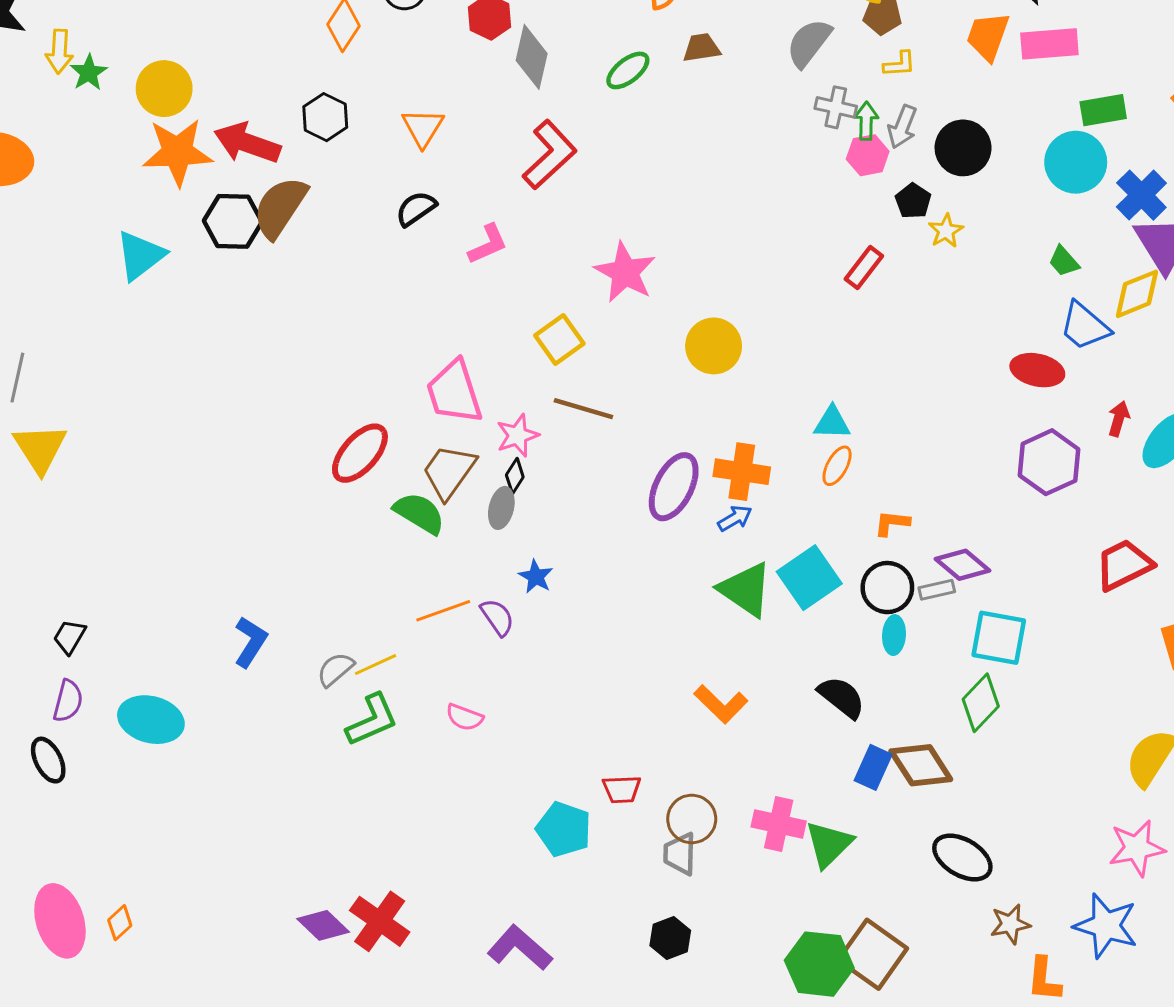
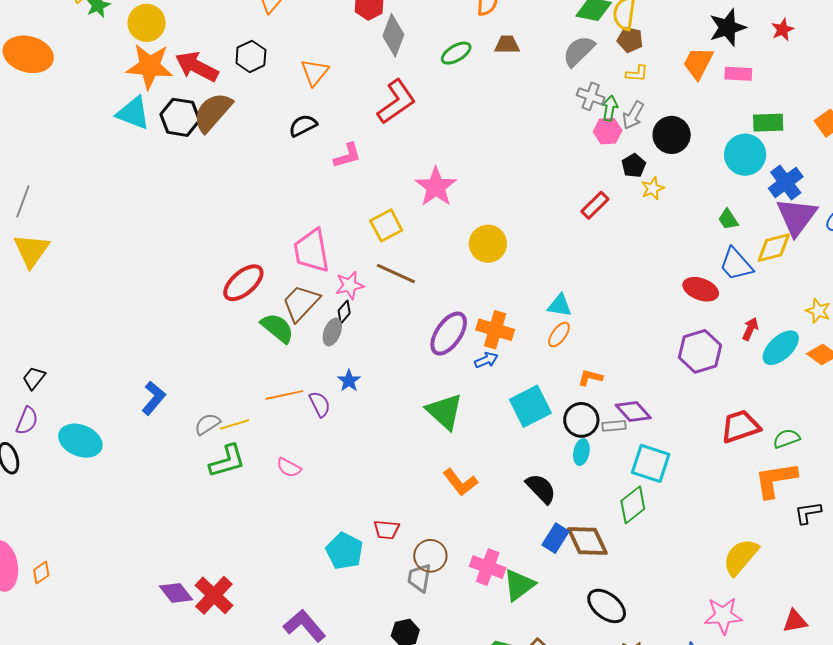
pink rectangle: (1049, 44) -> (738, 74), size x0.7
cyan triangle: (140, 255) -> (133, 113), moved, turned 51
green triangle: (746, 589) -> (445, 411), moved

